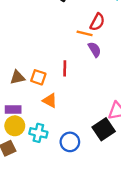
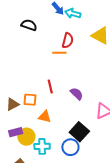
purple semicircle: (94, 50) -> (77, 94), moved
yellow circle: (15, 126) -> (26, 137), moved
black square: (104, 129) -> (79, 132), moved

